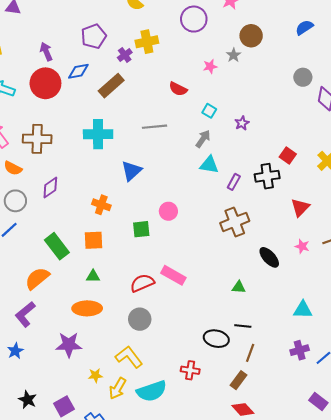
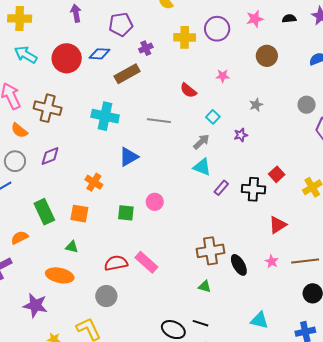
yellow cross: (147, 42) -> (185, 37), moved
purple arrow: (46, 52) -> (76, 13), moved
gray star: (234, 55) -> (256, 105), moved
brown cross: (235, 222) -> (211, 251), moved
orange semicircle: (37, 278) -> (20, 238), size x0.7

